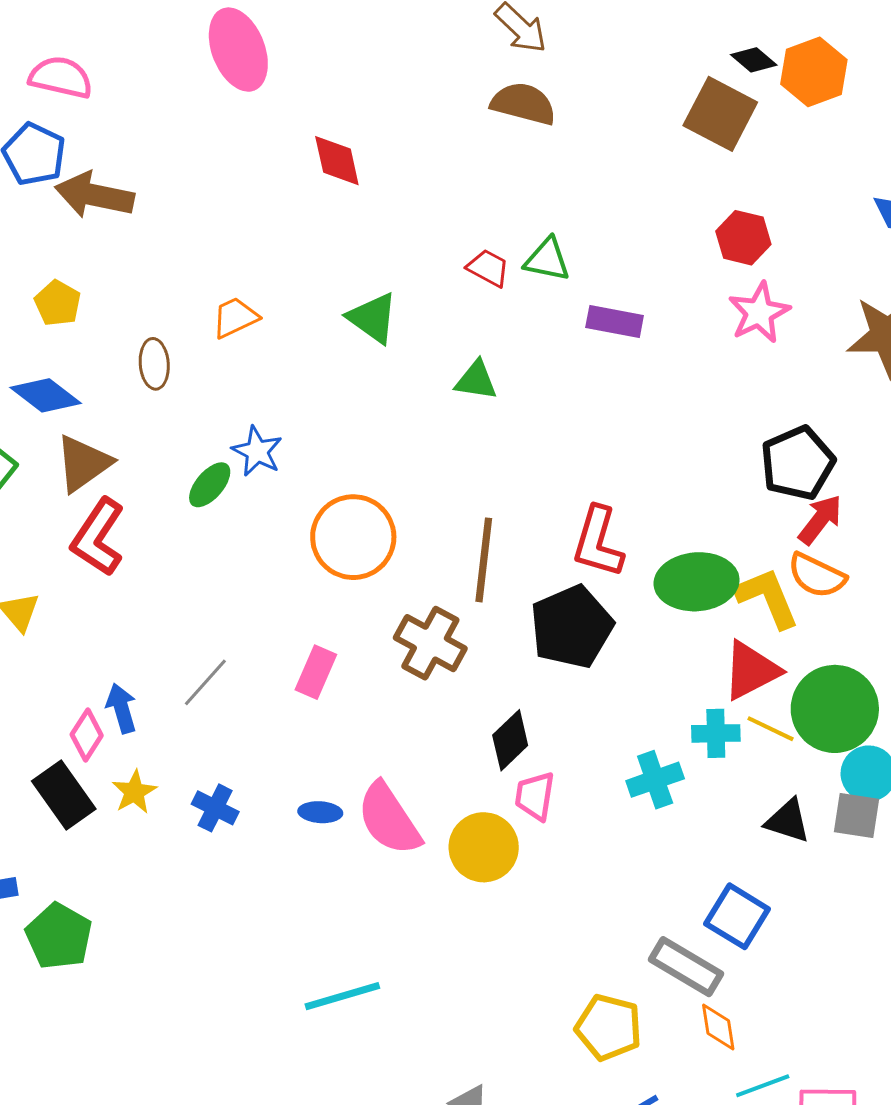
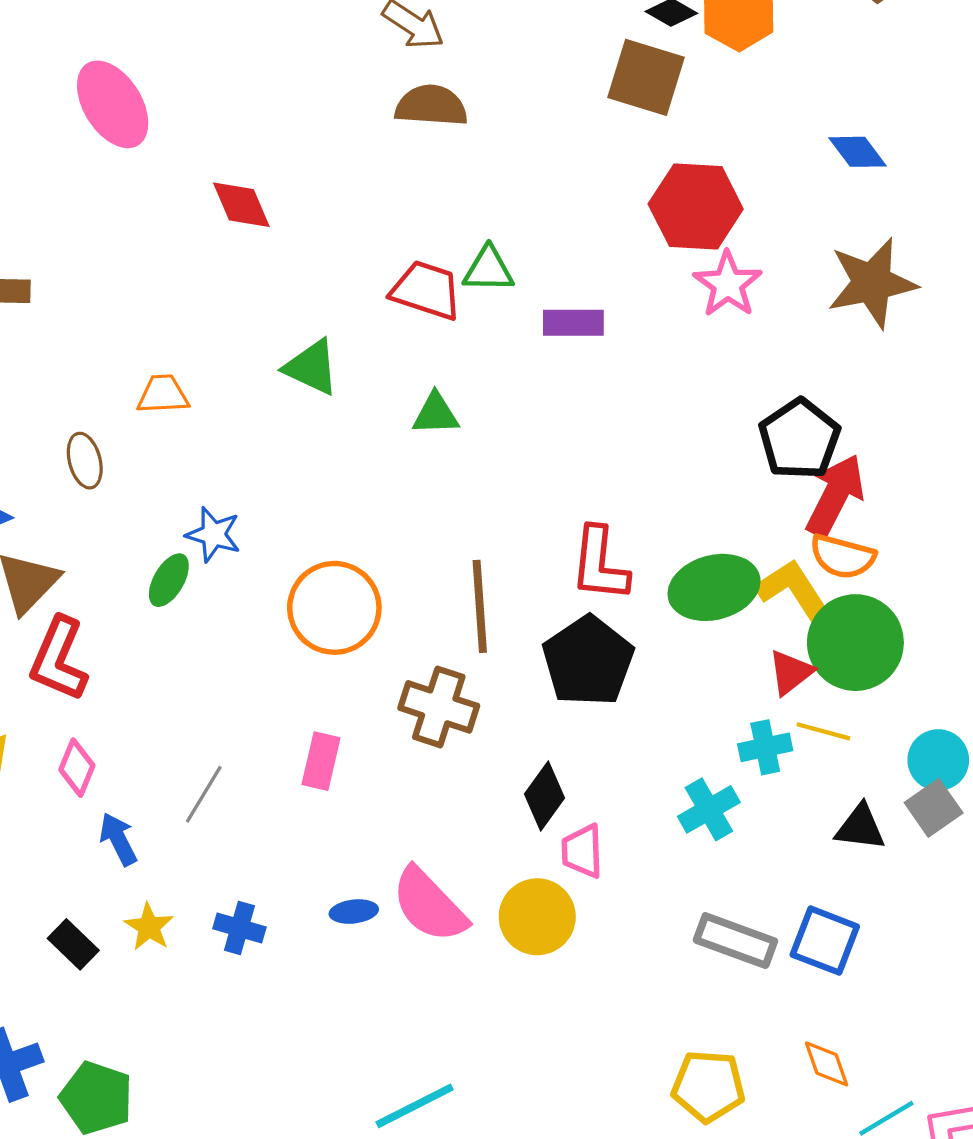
red hexagon: (743, 238) -> (696, 206), size x1.5
red trapezoid: (488, 268) -> (426, 290), size x1.5
orange trapezoid: (235, 318) -> (163, 394), turned 33
red arrow: (820, 520) -> (835, 495), size x1.4
red triangle: (751, 671) -> (791, 672), size x0.7
green circle: (835, 709) -> (855, 643), moved
pink diamond: (87, 735) -> (77, 768), moved
black rectangle: (64, 795) -> (73, 944), size x0.7
gray square: (857, 816) -> (934, 808), turned -33
gray rectangle: (686, 967) -> (735, 941), moved

